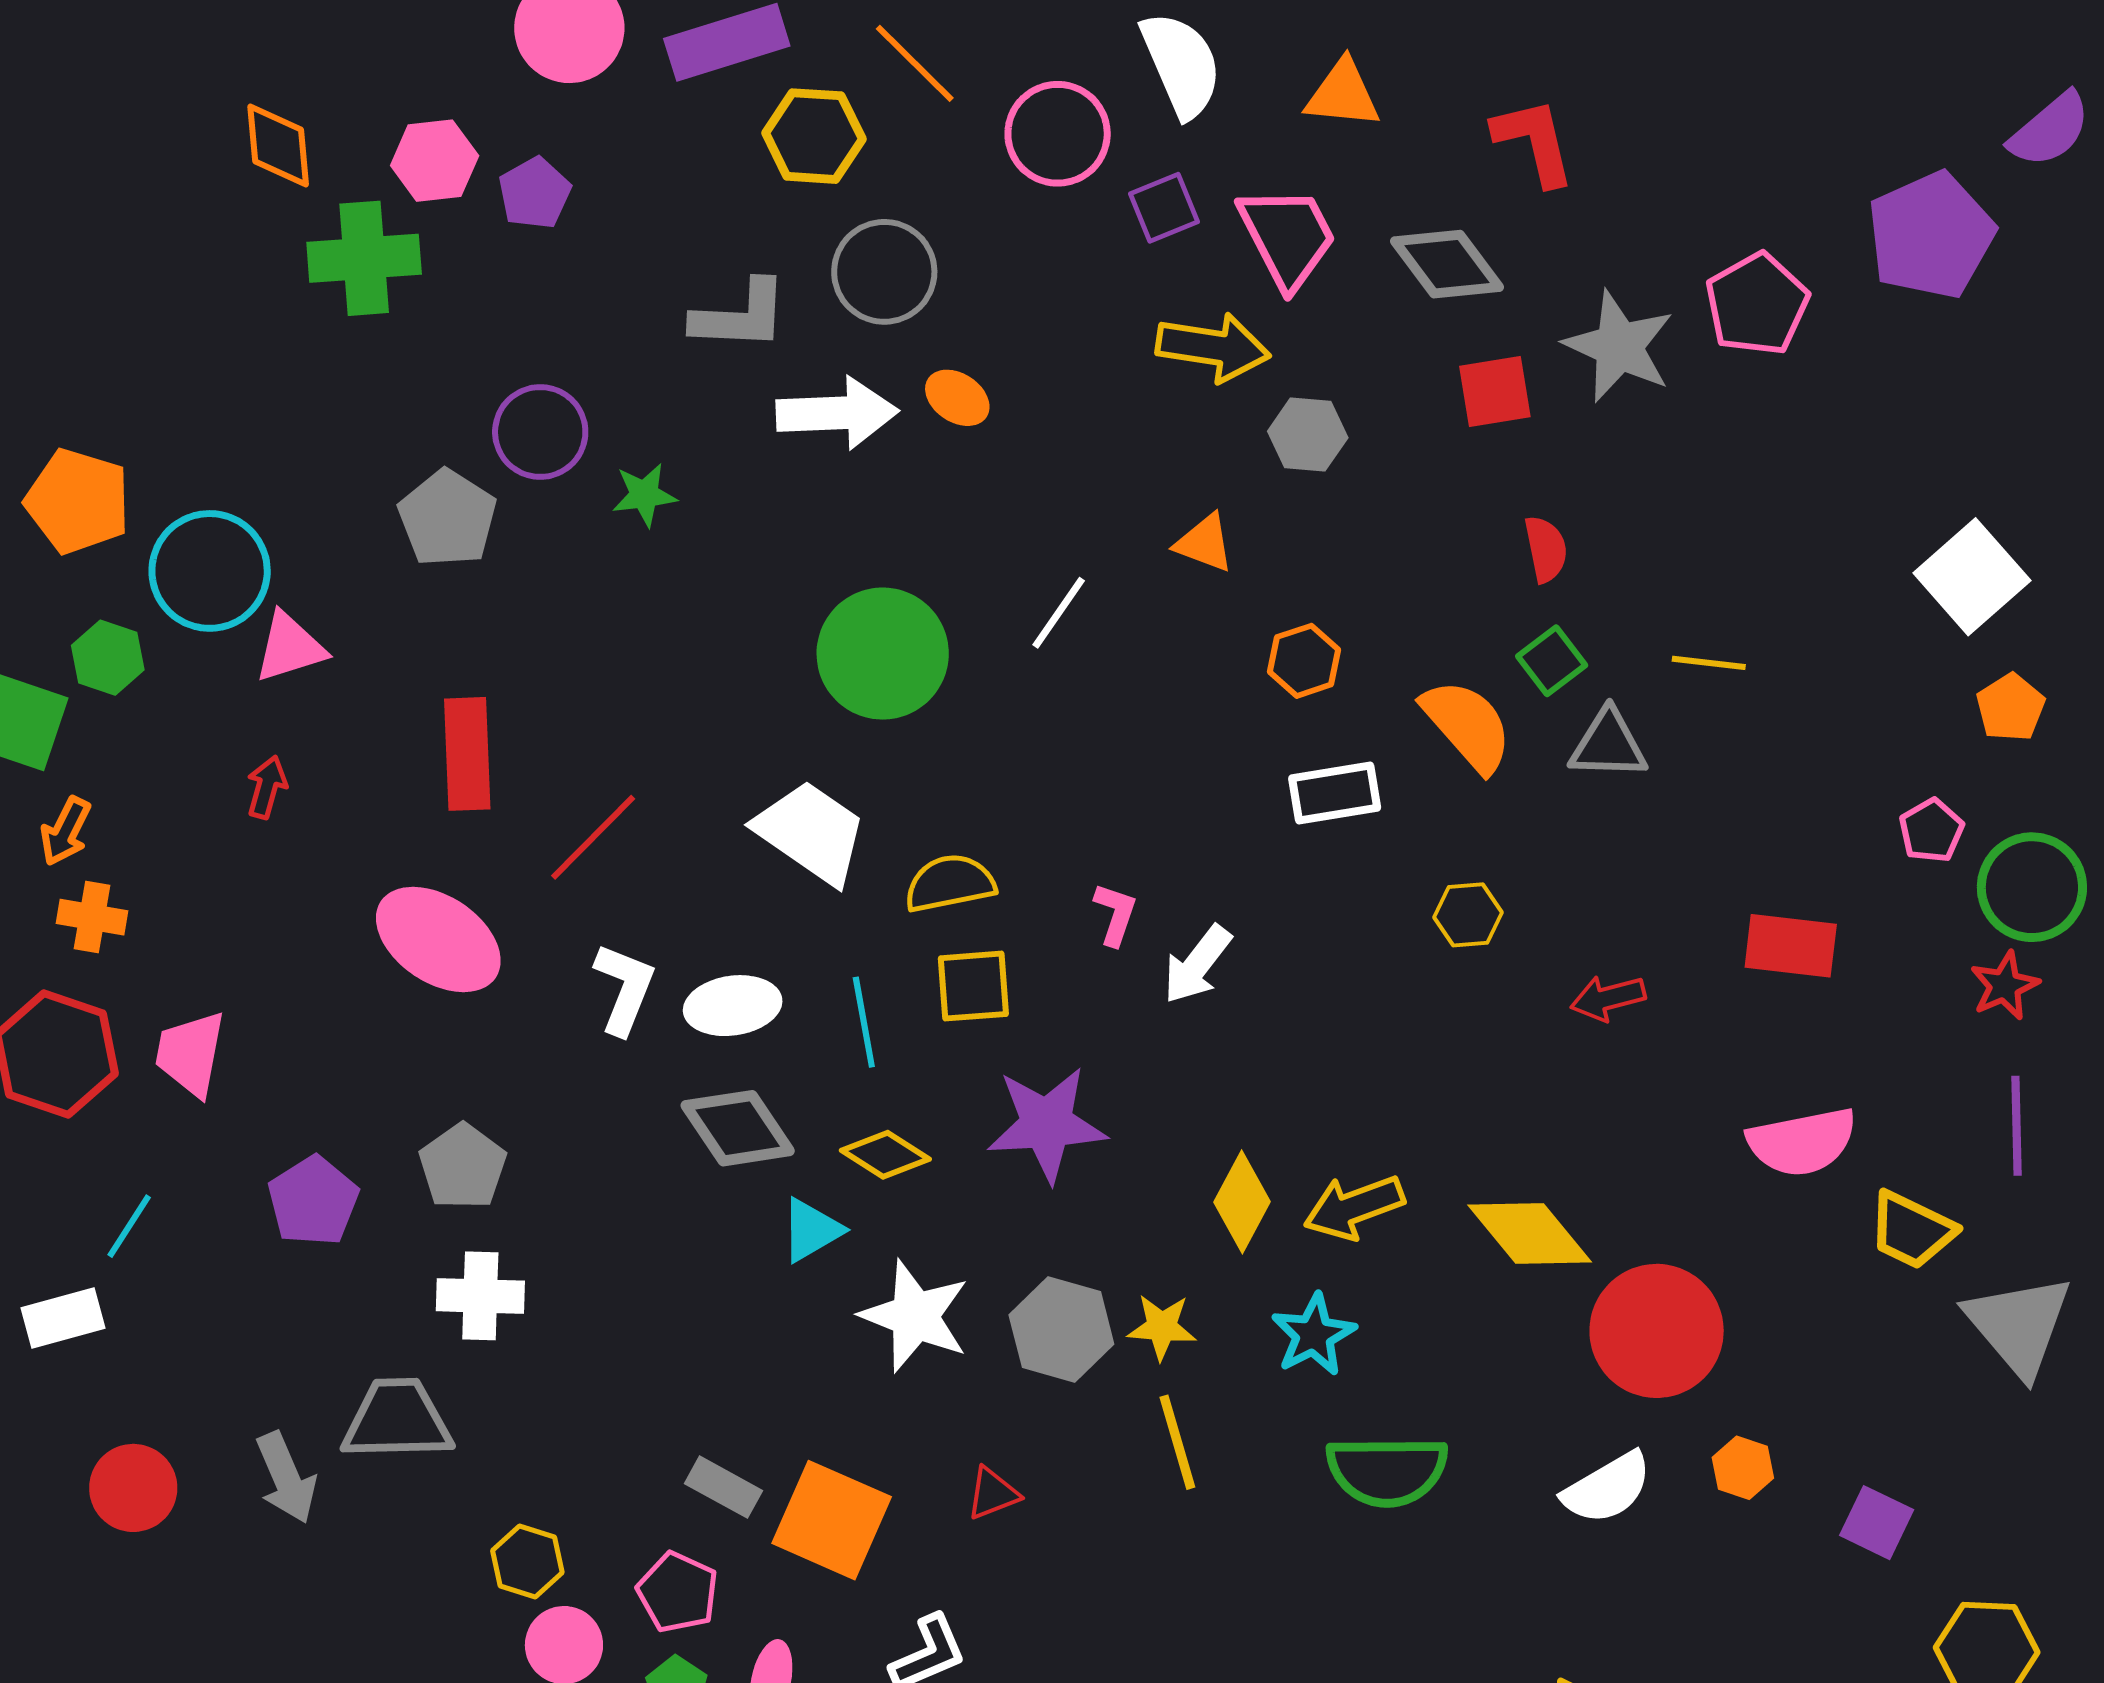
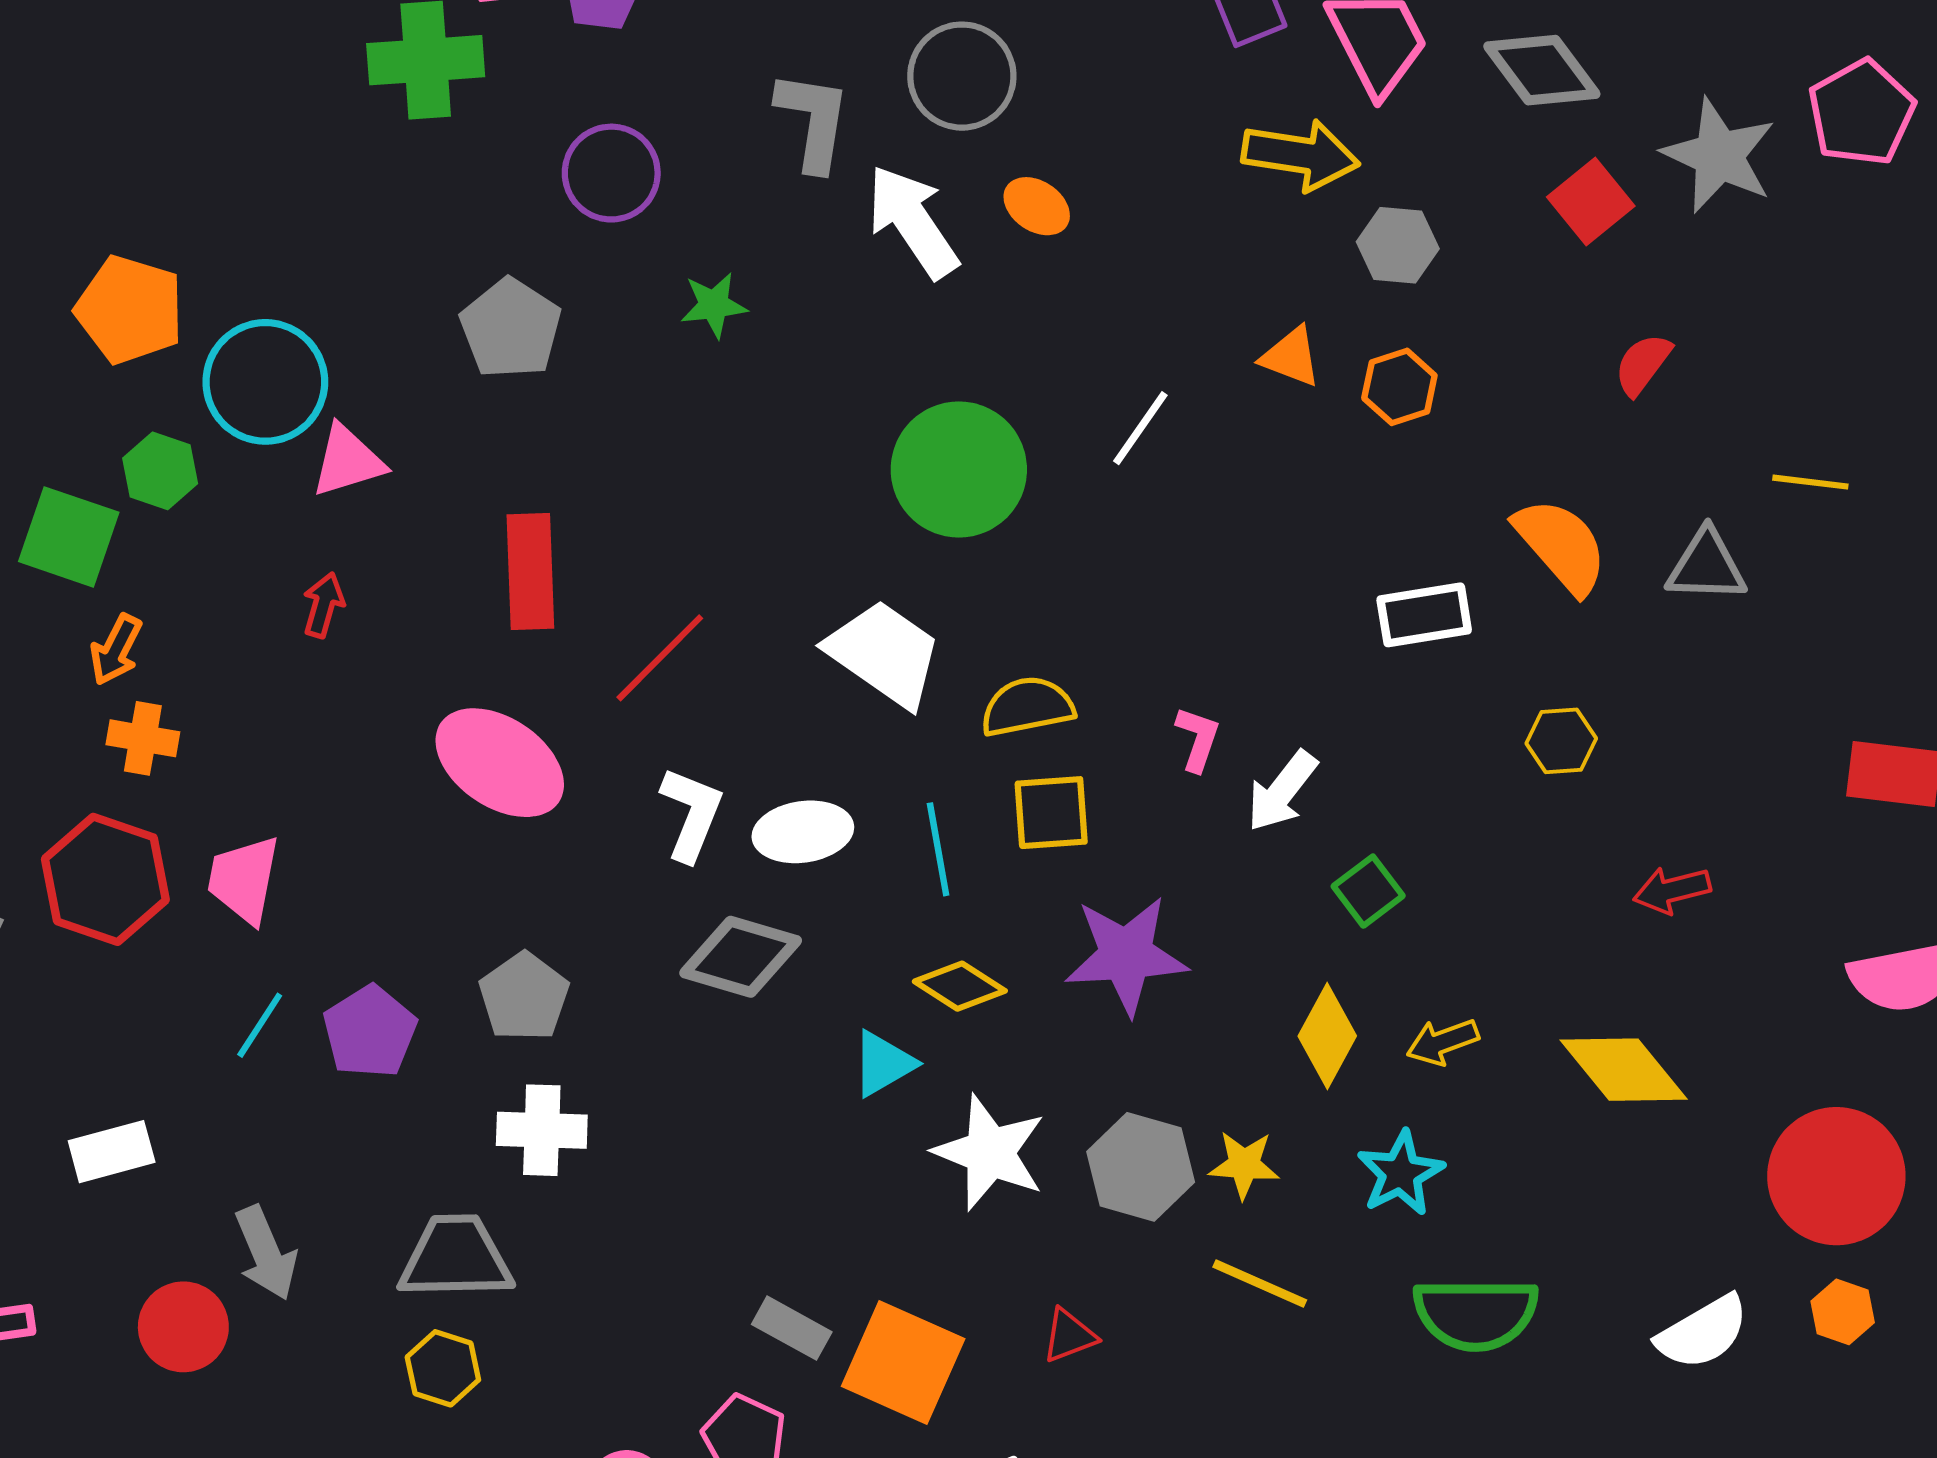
gray L-shape: (740, 316) -> (813, 121), turned -84
red square: (1495, 392) -> (1591, 202), turned -30
white arrow: (837, 413) -> (913, 221), turned -122
purple circle: (540, 432) -> (611, 173), moved
red semicircle: (1546, 549) -> (1643, 364), turned -132
orange hexagon: (1304, 661) -> (1399, 387), moved
green square: (1552, 661) -> (1368, 891), moved
red arrow: (1608, 998) -> (1672, 890), moved
gray diamond: (738, 1128) -> (741, 957), moved, turned -40
yellow arrow: (1354, 1207) -> (1443, 1042), size x0.7
cyan line: (129, 1226) -> (260, 1025), moved
red circle: (1657, 1331) -> (1836, 1176), moved
yellow line: (1177, 1442) -> (1260, 1284), turned -50
gray arrow: (286, 1478) -> (266, 1253), moved
yellow hexagon: (527, 1562) -> (443, 1368), moved

